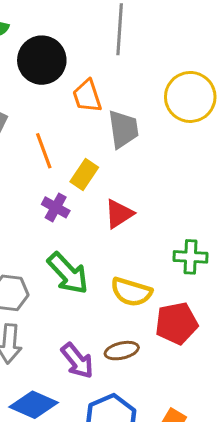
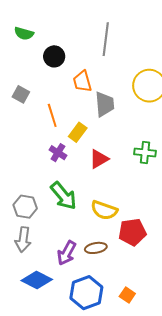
black circle: (42, 60) -> (54, 56), size x0.7
green cross: (190, 257) -> (145, 153), moved
purple arrow: (77, 361) -> (67, 253), turned 65

